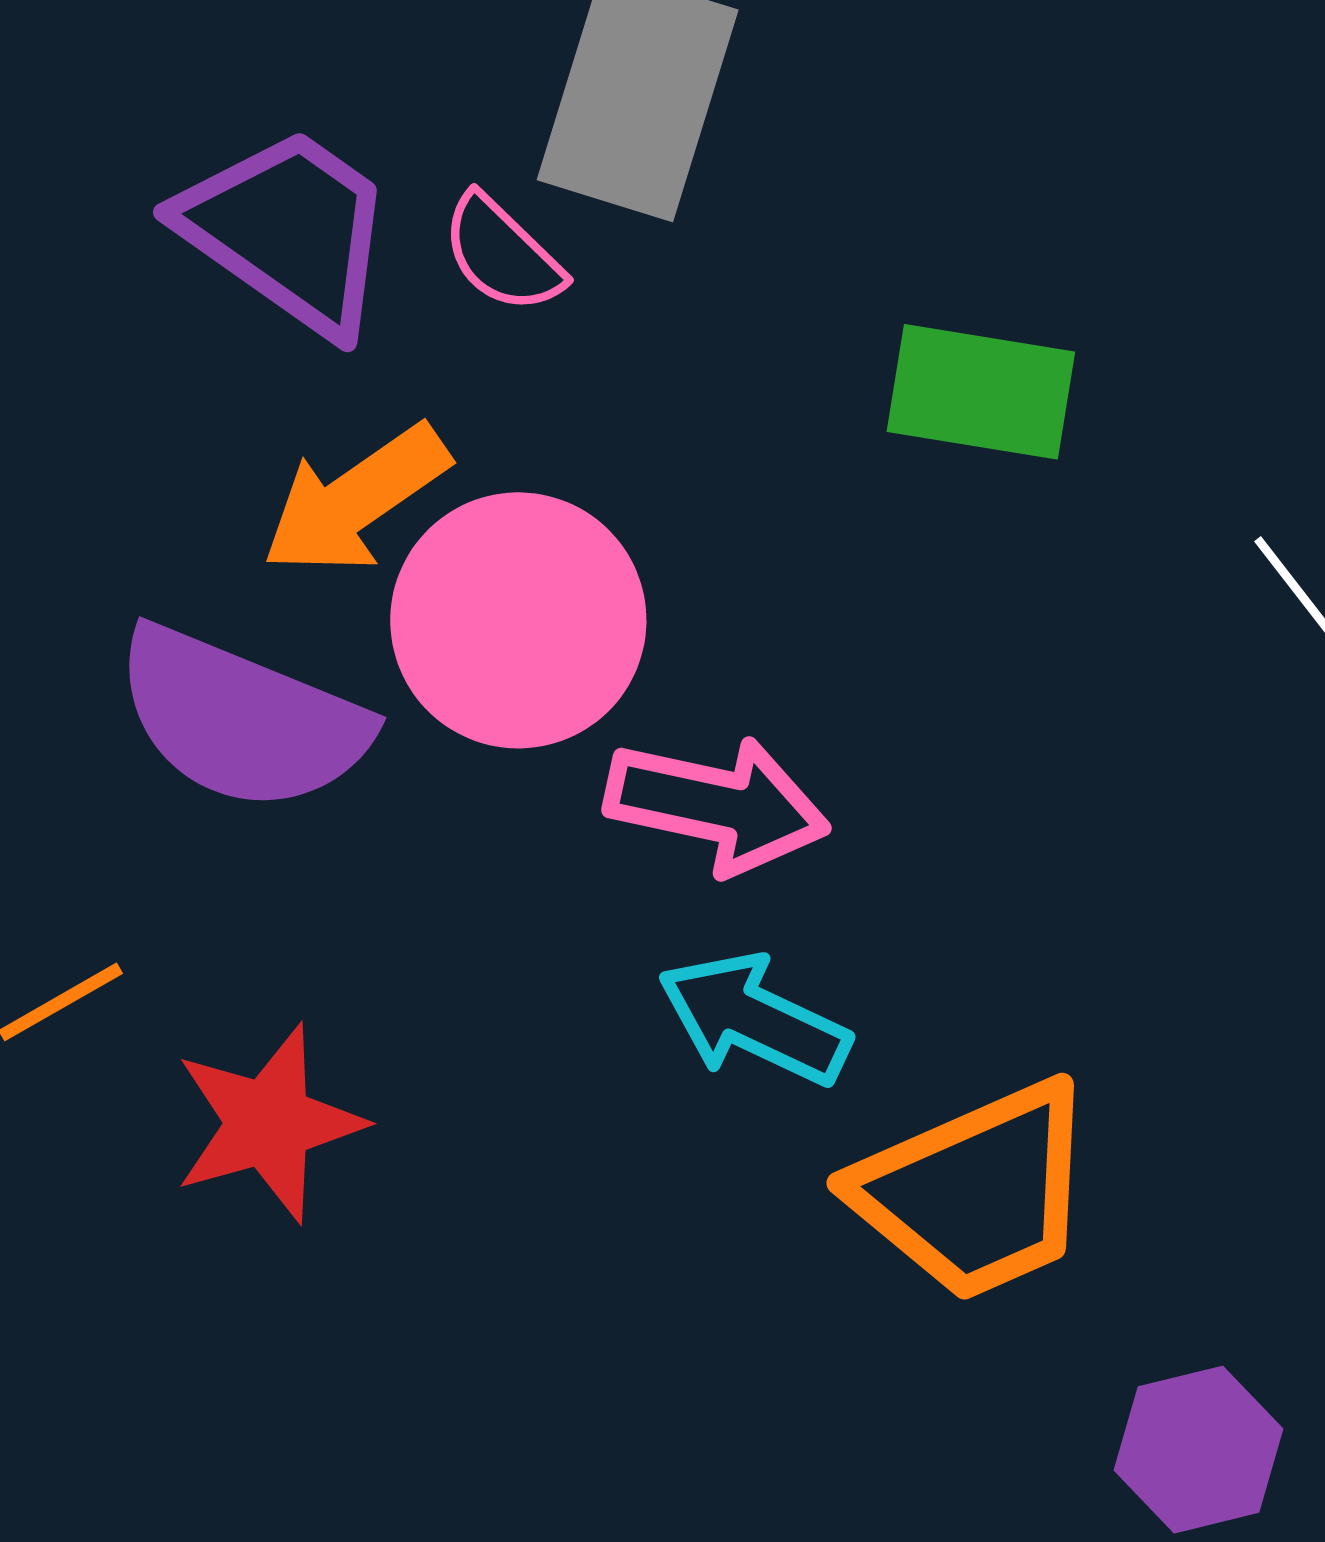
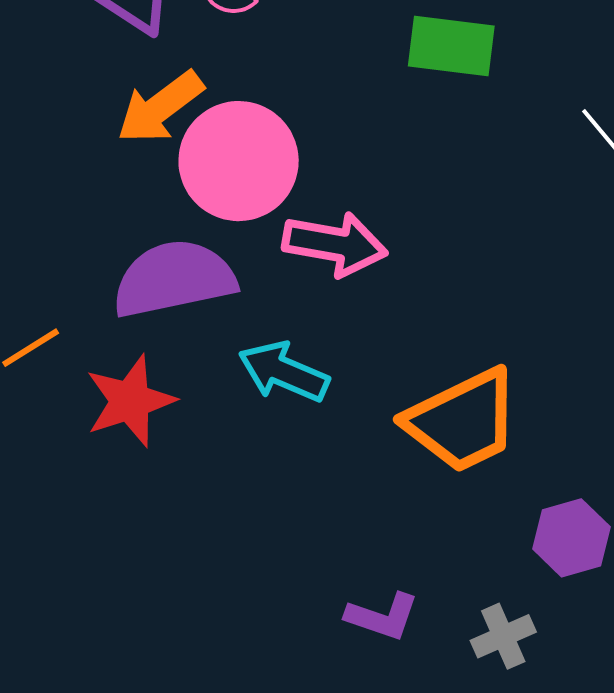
purple semicircle: (242, 719) -> (174, 279), moved, turned 148
cyan arrow: (754, 1019) -> (284, 372), moved

